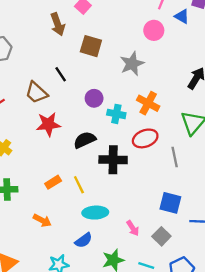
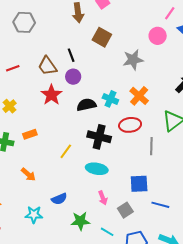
purple circle: (94, 98) -> (73, 77), moved
red star: (48, 124) -> (51, 95), turned 30
black semicircle: (85, 140) -> (86, 105), moved
orange rectangle: (53, 182) -> (30, 134), moved
yellow line: (79, 185) -> (66, 151), turned 49
blue square: (170, 203) -> (139, 184), turned -30
cyan ellipse: (95, 213) -> (97, 169), moved

